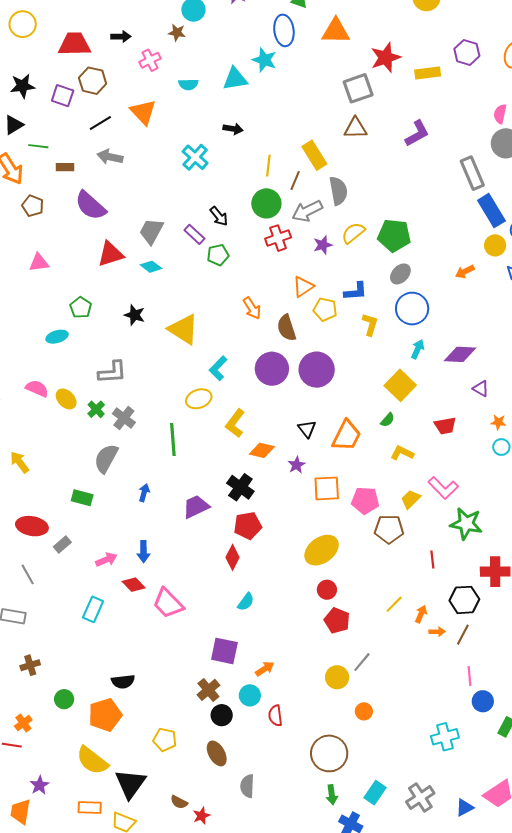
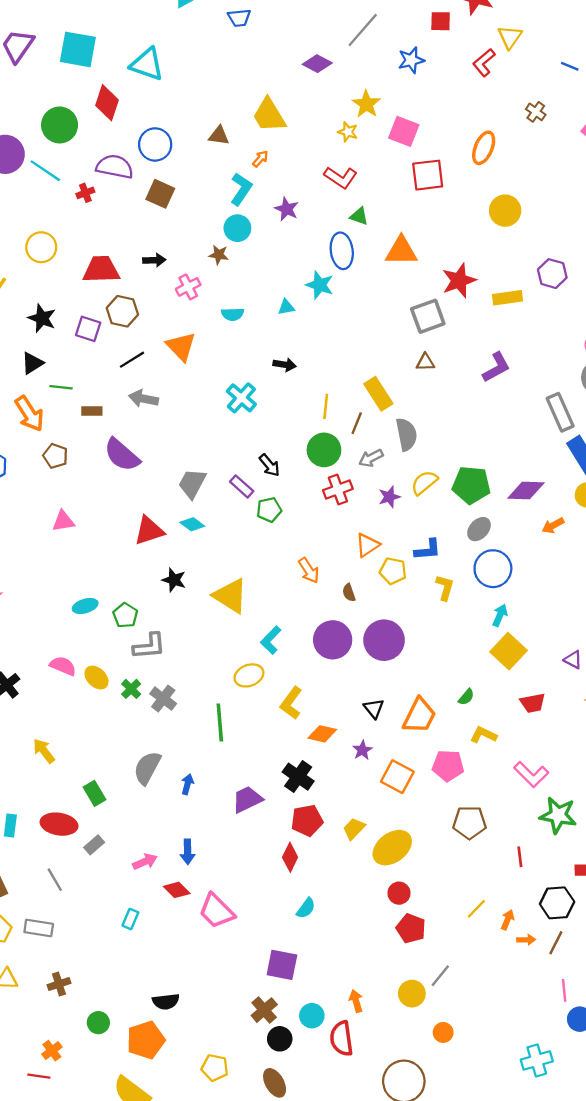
cyan triangle: (235, 79) -> (286, 307), size x0.6
black star: (22, 86) -> (42, 318), turned 30
brown triangle: (356, 128) -> (425, 362), size x0.7
gray arrow: (307, 211) -> (371, 458), size x0.7
red triangle: (110, 254) -> (149, 531), moved
green pentagon: (81, 307) -> (125, 615), moved
brown semicircle: (287, 328) -> (349, 593), size x0.6
purple diamond: (460, 354) -> (526, 491), moved
yellow square: (400, 385) -> (508, 651), moved
gray semicircle: (106, 458) -> (147, 768), moved
orange square: (327, 488) -> (397, 777), turned 32
green rectangle: (82, 498) -> (95, 793), moved, turned 45
yellow trapezoid: (411, 499) -> (354, 829), moved
pink pentagon: (365, 500) -> (448, 766), moved
cyan rectangle: (93, 609) -> (130, 919), size x0.7
orange arrow: (265, 669) -> (356, 1001), moved, turned -72
red semicircle: (275, 716) -> (342, 1039), size x1.4

